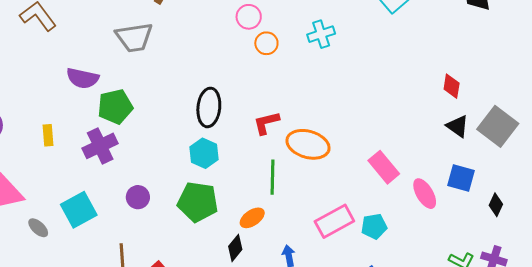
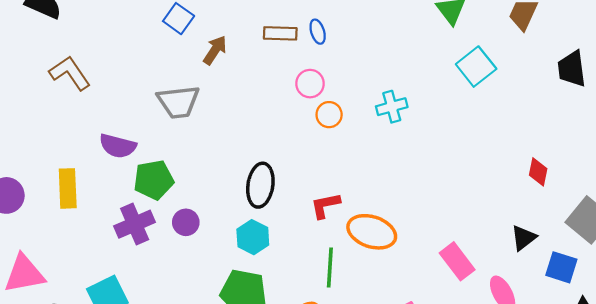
black triangle: (457, 126) -> (524, 238), moved, turned 45
yellow rectangle: (48, 135) -> (68, 188), moved, size x1.6
blue square: (461, 178) -> (561, 267), moved
purple circle: (138, 197) -> (186, 222), moved

